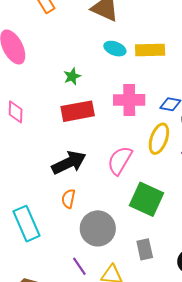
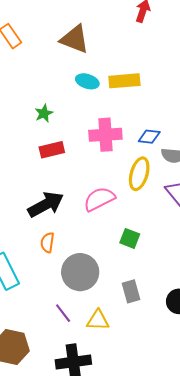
red rectangle: (78, 111) -> (52, 150), size x0.7
pink semicircle: (120, 160) -> (99, 199), turned 36
green square: (147, 199) -> (130, 238), size x0.6

